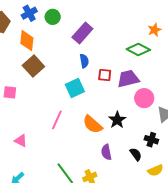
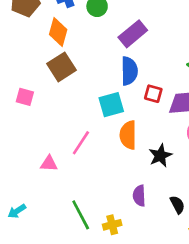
blue semicircle: (84, 61) -> (129, 71), size x1.5
orange semicircle: (93, 124) -> (128, 135), moved, turned 40
pink triangle: (21, 141) -> (49, 164), moved, turned -32

